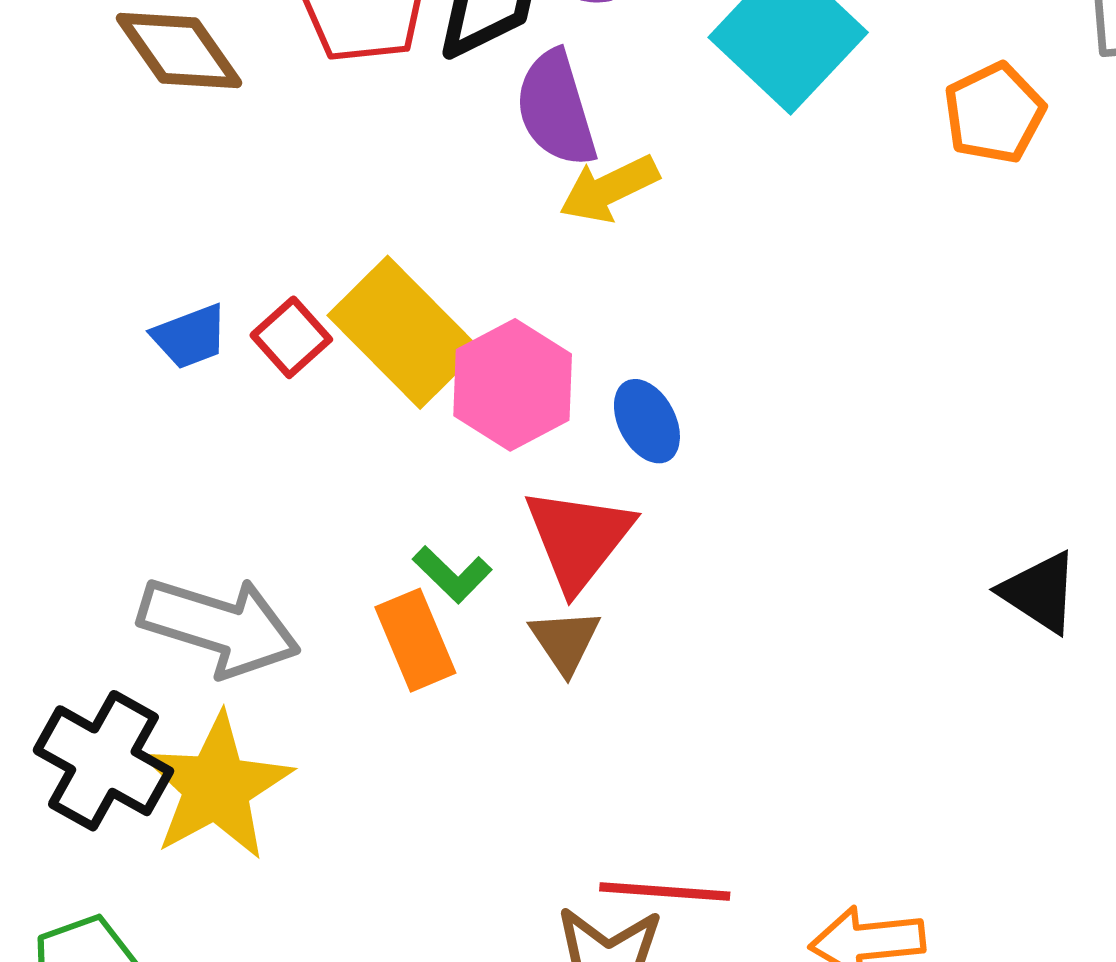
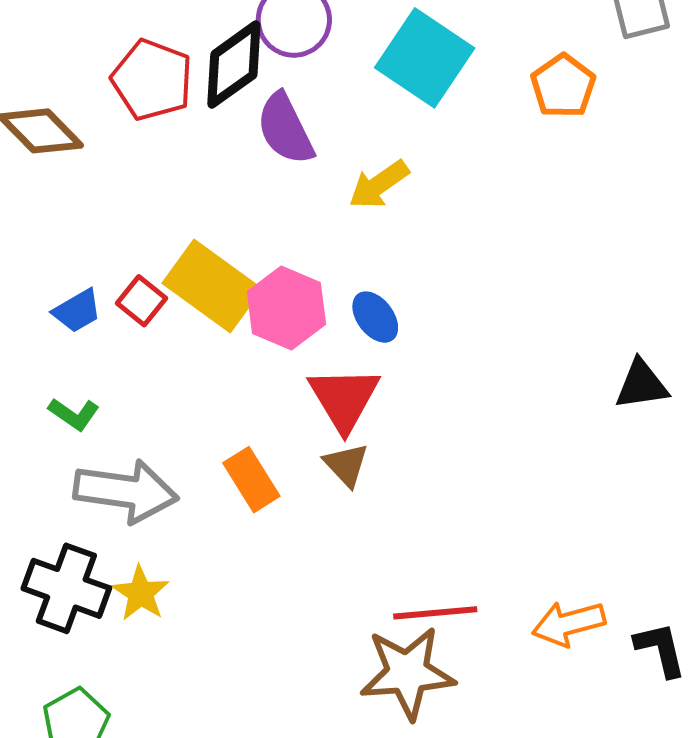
yellow arrow: (609, 189) -> (379, 185), moved
green L-shape: (452, 574) -> (74, 414), moved
black triangle: (1040, 592) -> (642, 385), turned -32
yellow star: (216, 787) -> (141, 593), size x0.6

